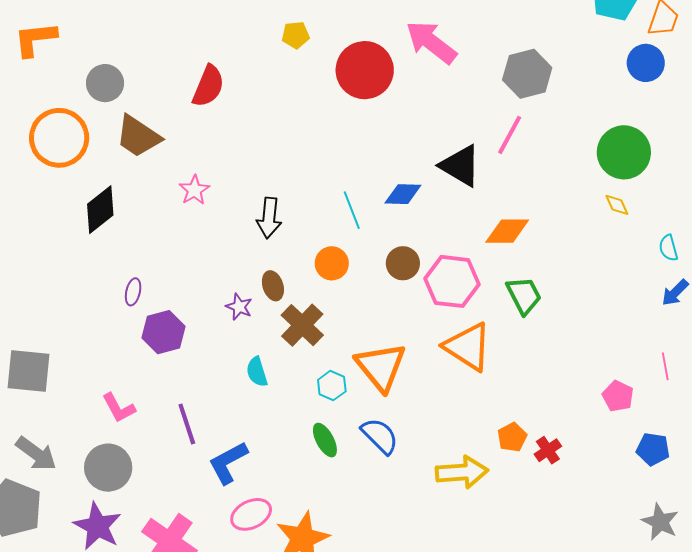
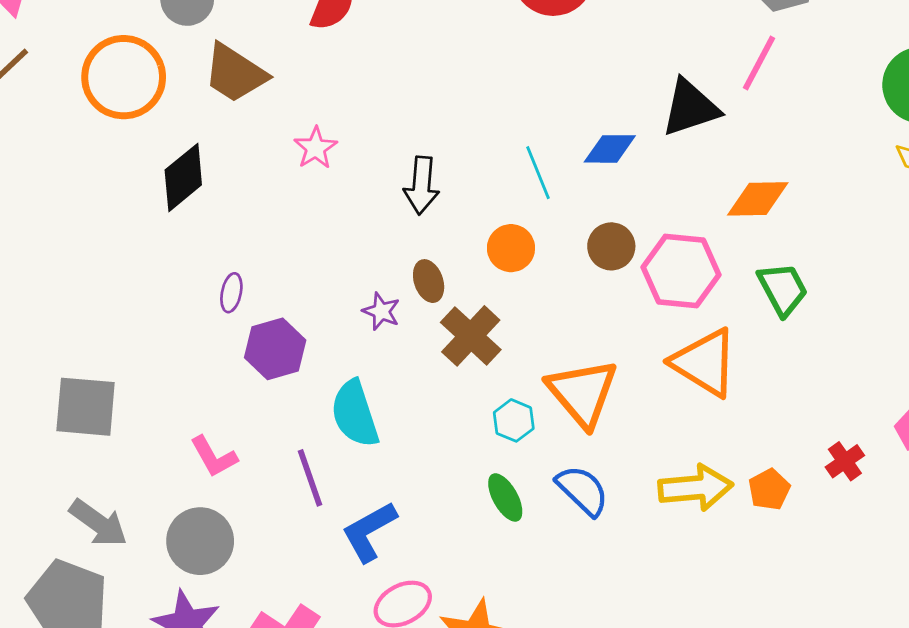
black triangle: (460, 166) -> (690, 108), turned -48
cyan semicircle: (257, 372) -> (355, 414), moved, size x1.6
red cross: (548, 450) -> (845, 461), moved
yellow arrow: (462, 472) -> (695, 488), moved

